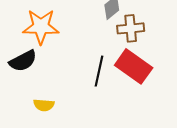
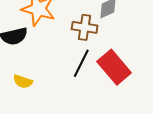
brown cross: (131, 28) -> (85, 27), moved

